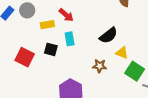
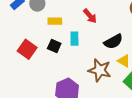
red arrow: (66, 15) -> (90, 16), moved
brown star: (100, 66) -> (100, 70), size x1.6

